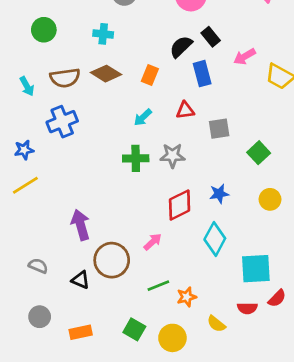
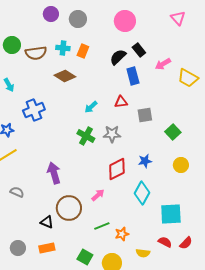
green circle: (44, 30) -> (12, 45), moved
orange rectangle: (150, 75) -> (83, 51), moved
brown semicircle: (65, 78) -> (36, 53), moved
green cross: (136, 158) -> (86, 136), turned 30
purple arrow: (81, 225) -> (54, 173), moved
gray semicircle: (38, 266) -> (17, 192), moved
red semicircle: (277, 298) -> (186, 243), moved
red semicircle: (247, 308) -> (165, 242), turned -152
yellow semicircle: (216, 324) -> (143, 253), turned -32
orange rectangle: (81, 332) -> (47, 248), moved

